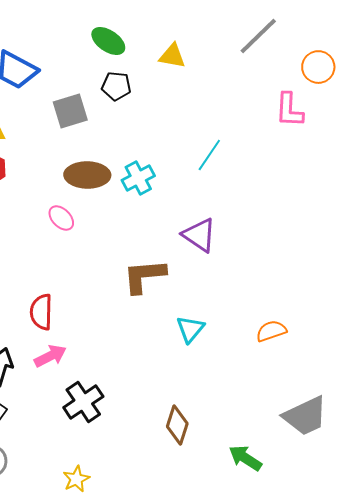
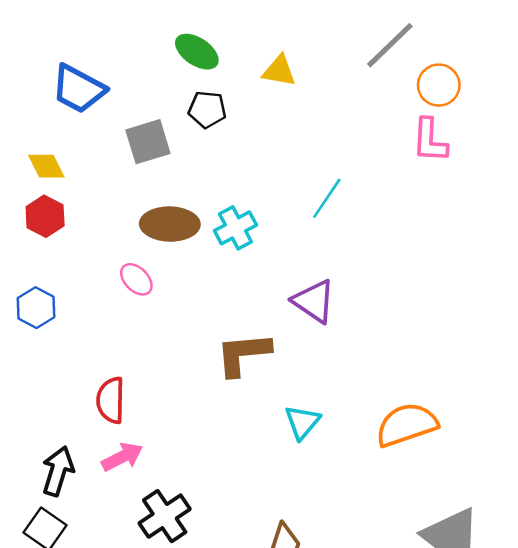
orange circle: (318, 67) -> (439, 85), moved
orange semicircle: (271, 331) -> (407, 425), size x1.6

